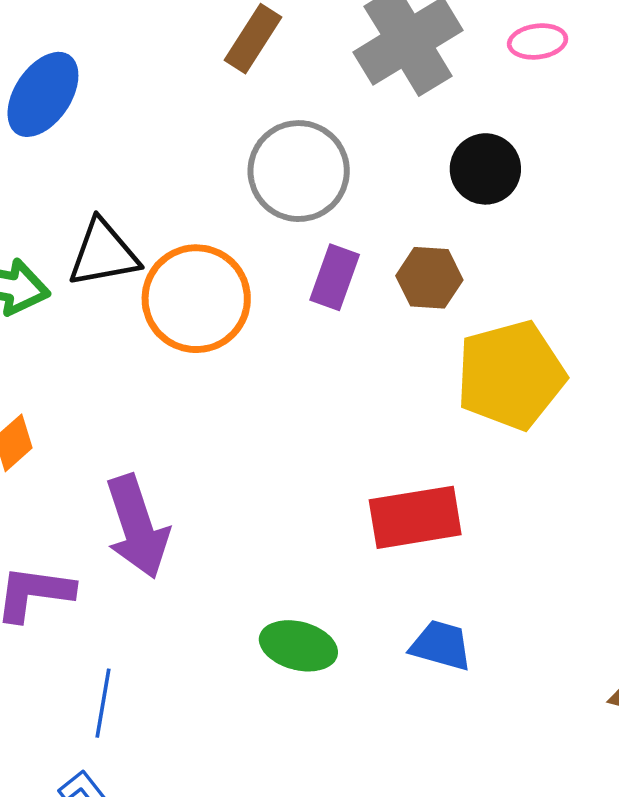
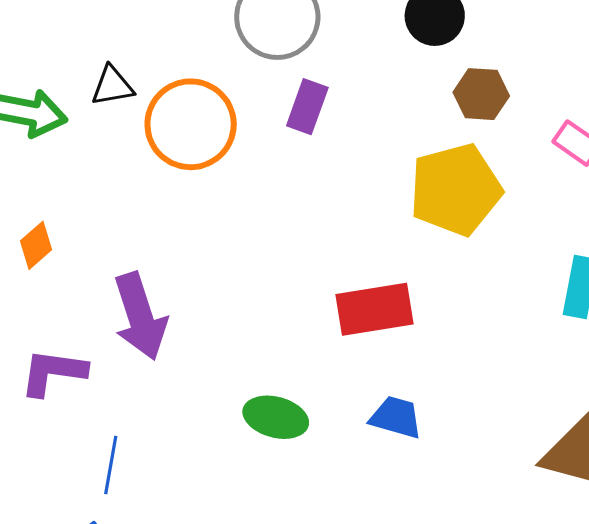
black triangle: (103, 253) -> (112, 86), size x0.7
brown hexagon: (429, 278) -> (481, 94), moved

